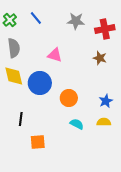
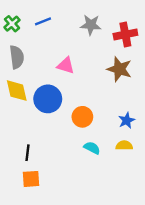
blue line: (36, 18) -> (43, 21), turned -72
brown star: (100, 58) -> (119, 69), size x1.5
black line: (21, 119) -> (27, 153), moved
orange square: (38, 142) -> (31, 179), moved

